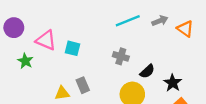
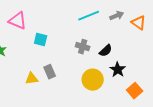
pink triangle: (46, 40) -> (18, 21), moved
black semicircle: (147, 71) -> (106, 51), moved
black star: (173, 83) -> (118, 70), moved

